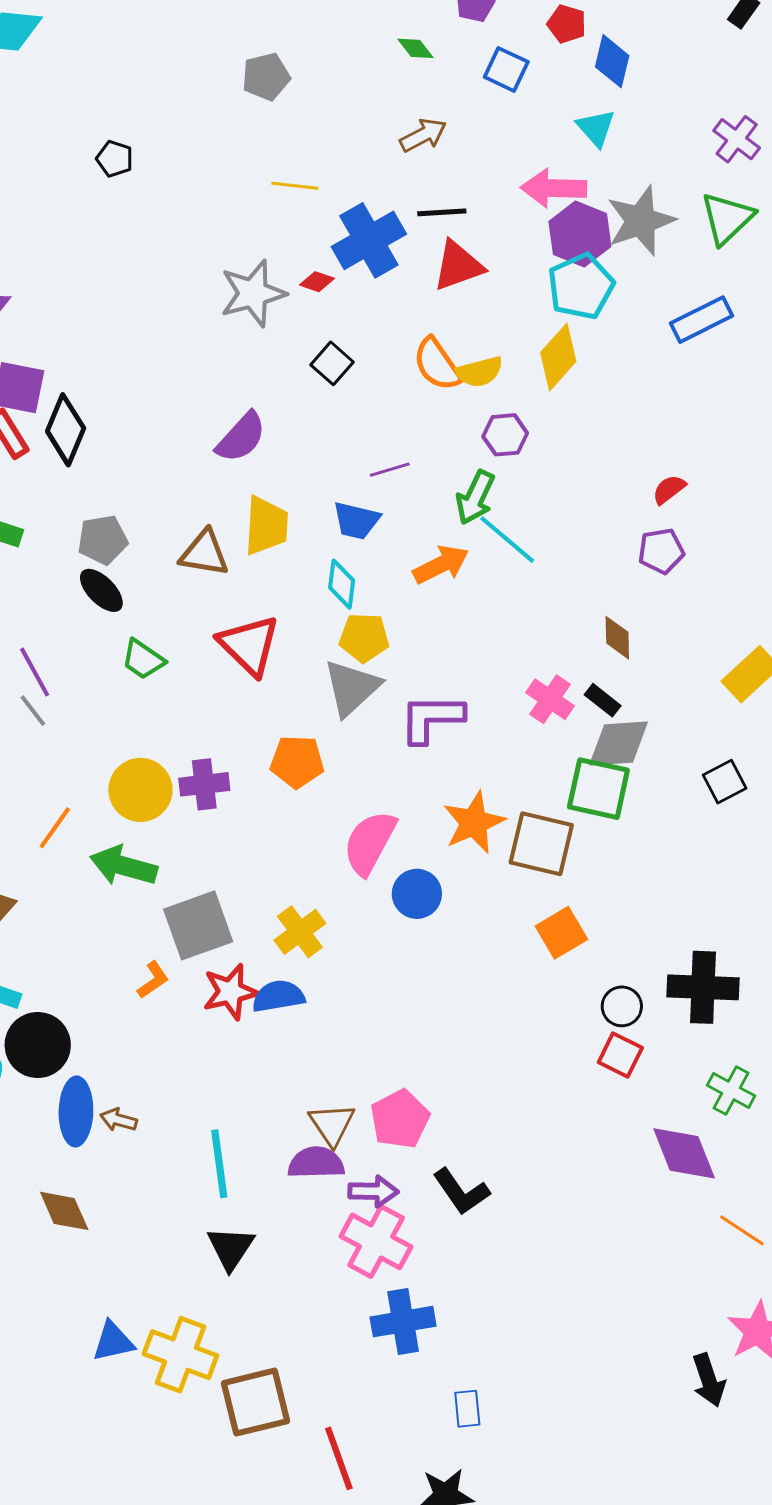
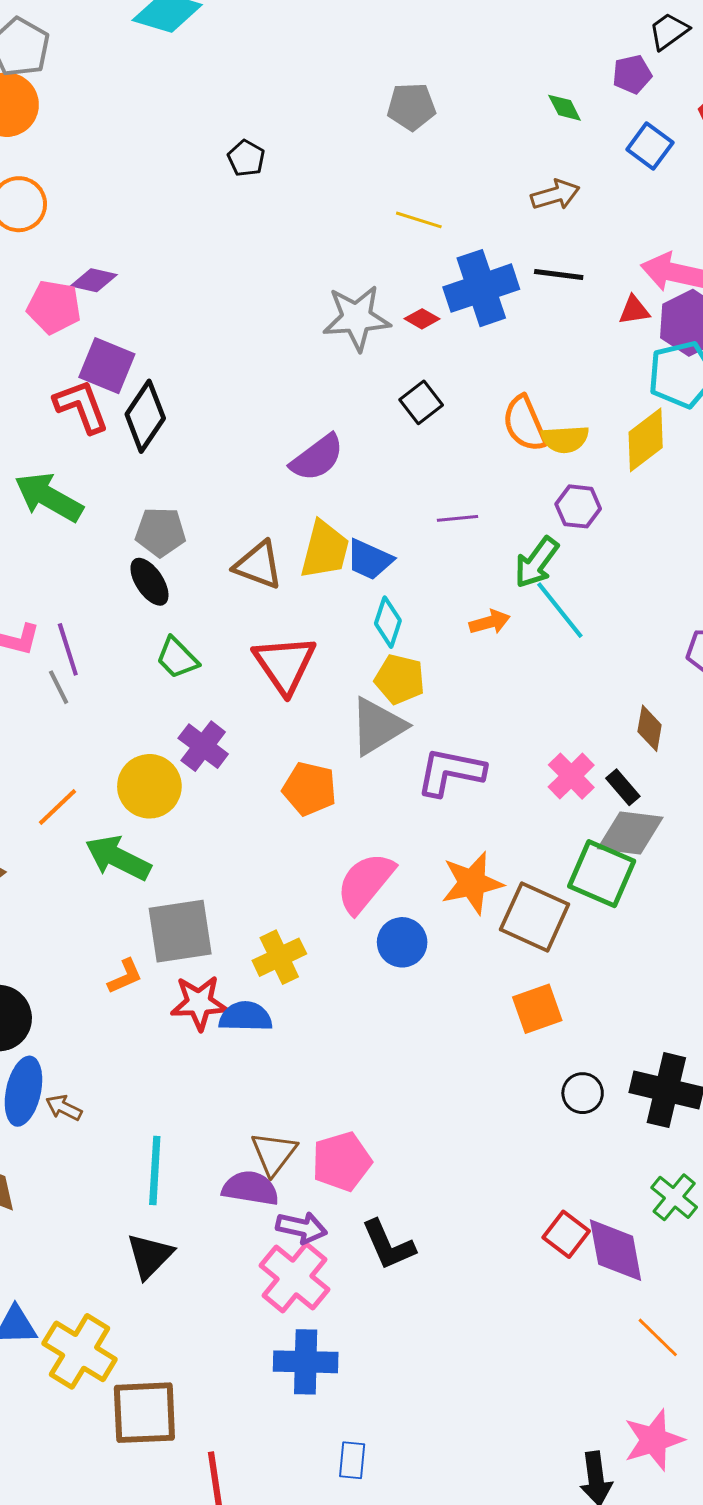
red triangle: (458, 266) -> (634, 310), moved, size x0.6
blue trapezoid: (356, 521) -> (369, 560), moved
orange arrow: (441, 565) -> (490, 622), size x0.7
purple cross: (204, 784) -> (203, 746), moved, turned 33
red square: (620, 1055) -> (566, 1234), moved

